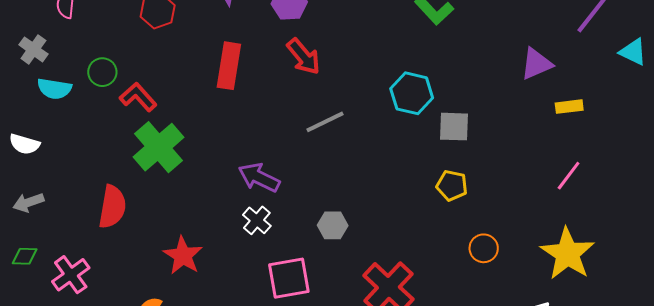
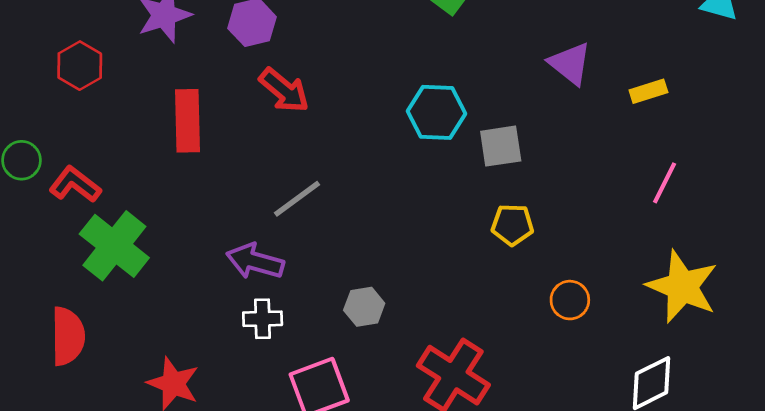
purple triangle: (536, 64) -> (570, 64), moved, turned -48
gray line: (325, 122) -> (297, 199), moved
white cross: (257, 220) -> (263, 319), turned -32

